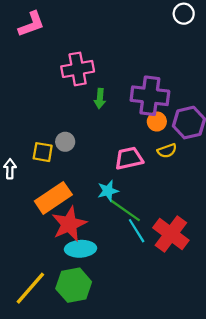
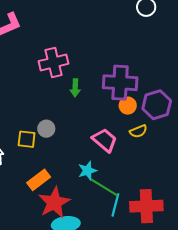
pink trapezoid: (129, 158) -> (105, 140), turned 56
orange rectangle: (53, 198) -> (39, 180), size x0.7
cyan line: (137, 231) -> (115, 205), turned 50
red cross: (171, 234) -> (146, 206), turned -36

